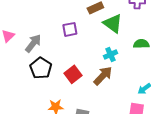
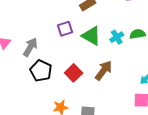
green triangle: (113, 23) -> (91, 36), moved
cyan cross: (110, 55) -> (117, 37), moved

